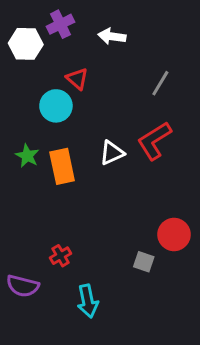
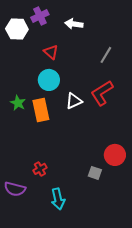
cyan circle: (56, 106) -> (49, 80), moved

